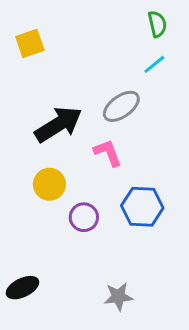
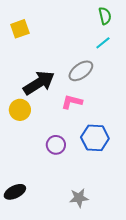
pink L-shape: (108, 153) -> (72, 102), turned -55
yellow circle: (49, 184) -> (20, 110), moved

